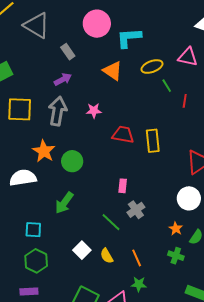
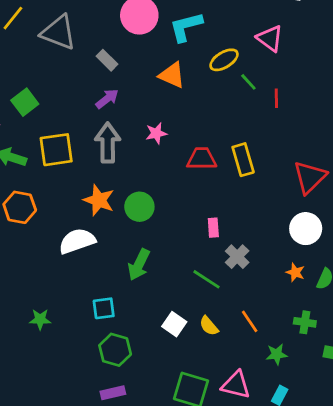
pink triangle: (188, 57) -> (270, 38), turned 35
green cross: (176, 256) -> (305, 322), moved
green star: (139, 284) -> (277, 354), moved

